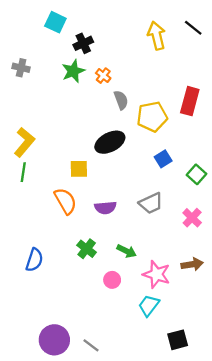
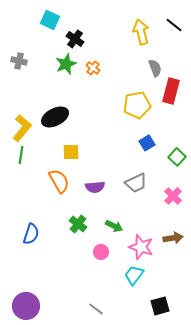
black cross: (83, 43) -> (75, 39), turned -30
gray semicircle: (121, 100) -> (155, 68), moved
black ellipse: (110, 142) -> (55, 117), moved
purple circle: (54, 340) -> (26, 306), moved
gray line: (91, 345) -> (96, 309), moved

